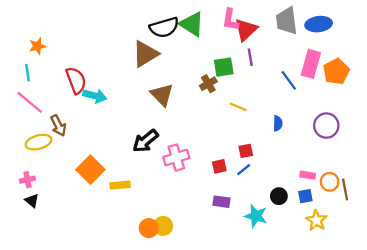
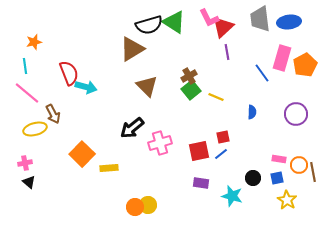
pink L-shape: (230, 20) -> (209, 18), turned -35
green square: (224, 67) -> (191, 90), moved, turned -30
red square: (219, 166) -> (199, 151), size x1.5

